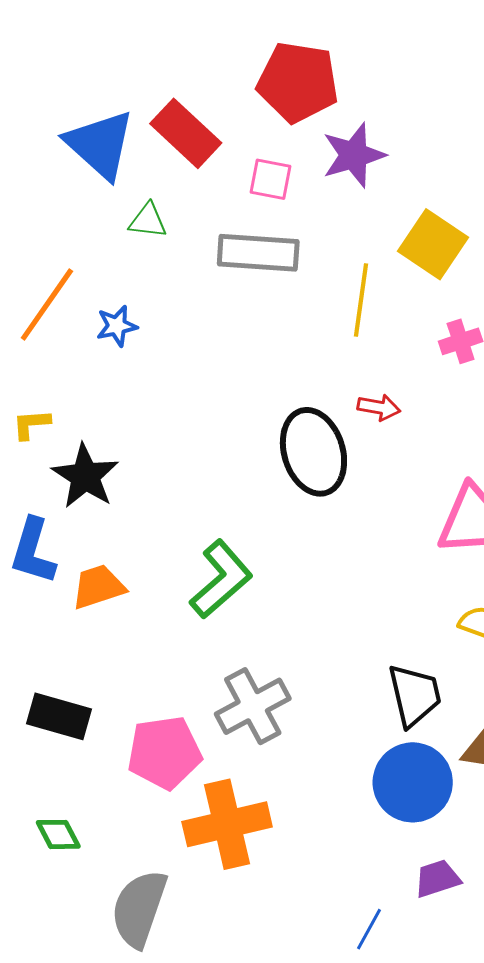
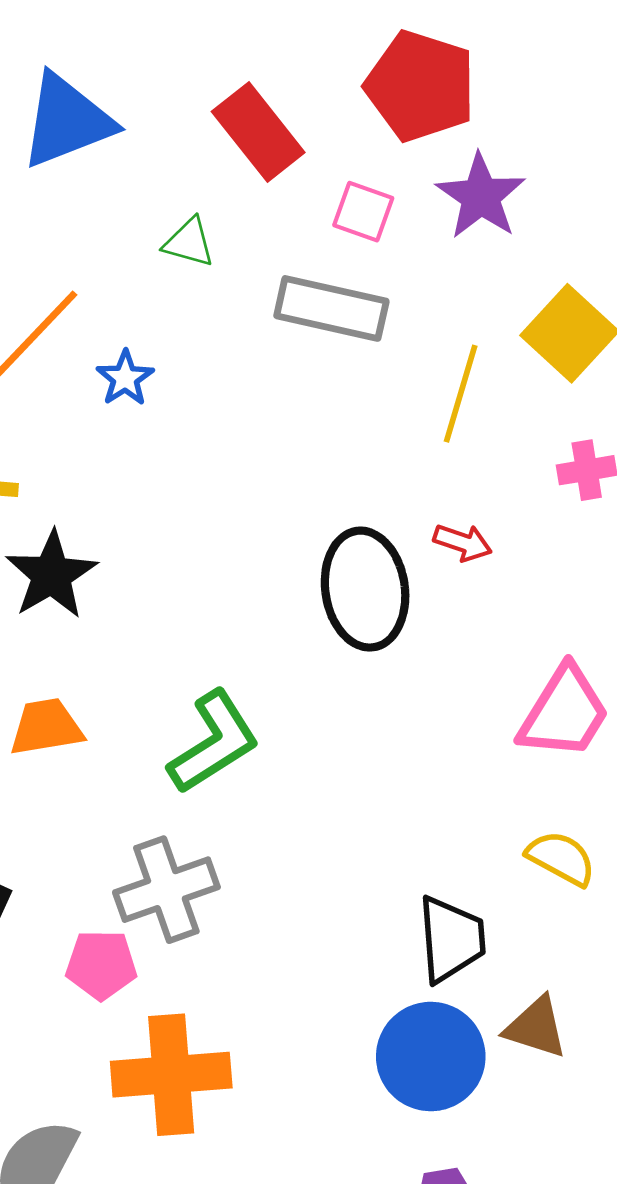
blue triangle: (100, 144) -> (67, 121), moved, turned 48
purple star: (354, 155) -> (481, 196), turned -30
blue star: (117, 326) -> (125, 378), turned -30
gray cross: (253, 706) -> (166, 890), moved
pink pentagon: (164, 752) -> (101, 965), size x0.7

